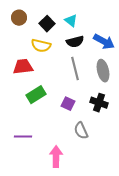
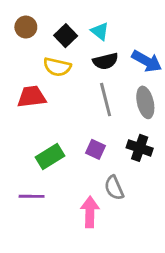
green rectangle: (36, 95) -> (50, 156), moved
pink arrow: (56, 157) -> (90, 212), moved

